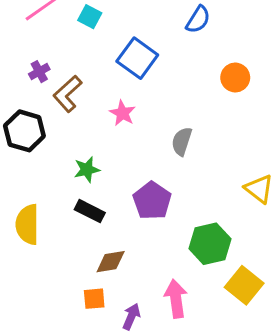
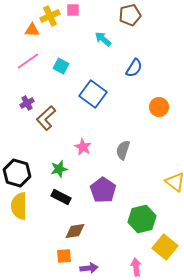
pink star: (122, 113) -> (83, 147), moved
black hexagon: (24, 131) -> (17, 173), moved
pink arrow: (176, 299) -> (136, 267), moved, size x0.7
purple arrow: (131, 316) -> (89, 268), turned 60

